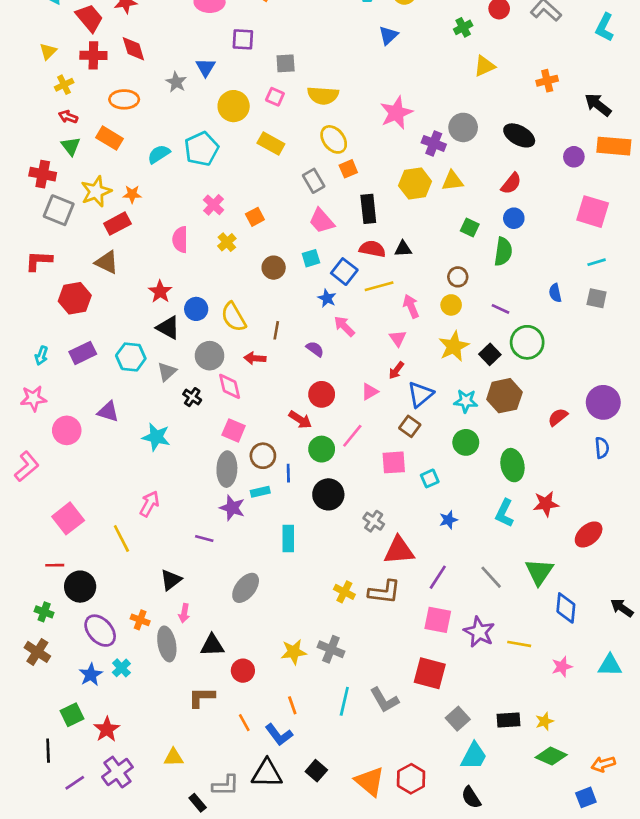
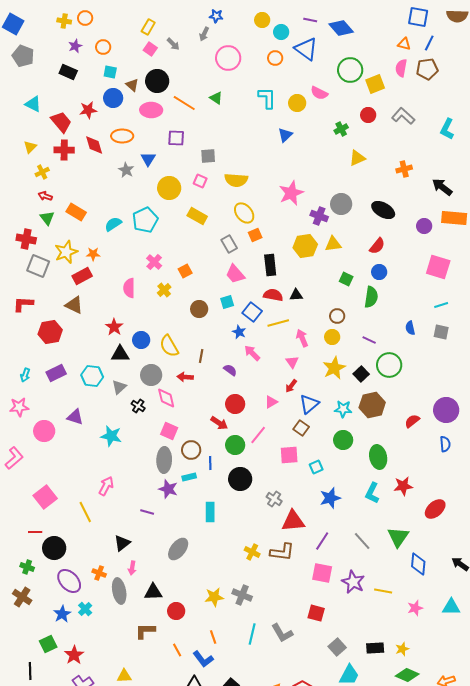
orange ellipse: (124, 99) -> (122, 136), moved
black triangle: (168, 328) -> (120, 354), turned -30
blue star: (448, 520) -> (330, 498), size x1.5
red square: (430, 673) -> (316, 613), size x0.7

